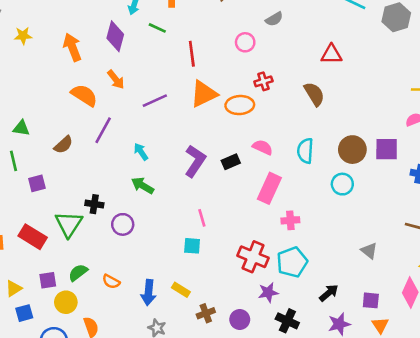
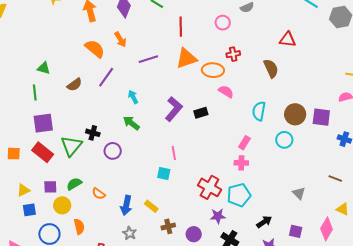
pink semicircle: (263, 147) -> (226, 92), moved
purple square: (37, 183) -> (43, 123), moved, size x1.5
pink rectangle: (269, 188) -> (244, 143), moved, size x0.6

